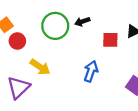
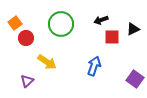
black arrow: (82, 22) -> (101, 20), moved
purple triangle: (18, 88) -> (27, 81), size x0.6

